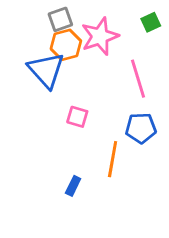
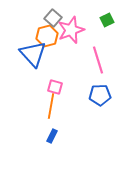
gray square: (60, 19) -> (53, 18), moved, turned -30
orange line: (113, 159) -> (51, 106), moved

